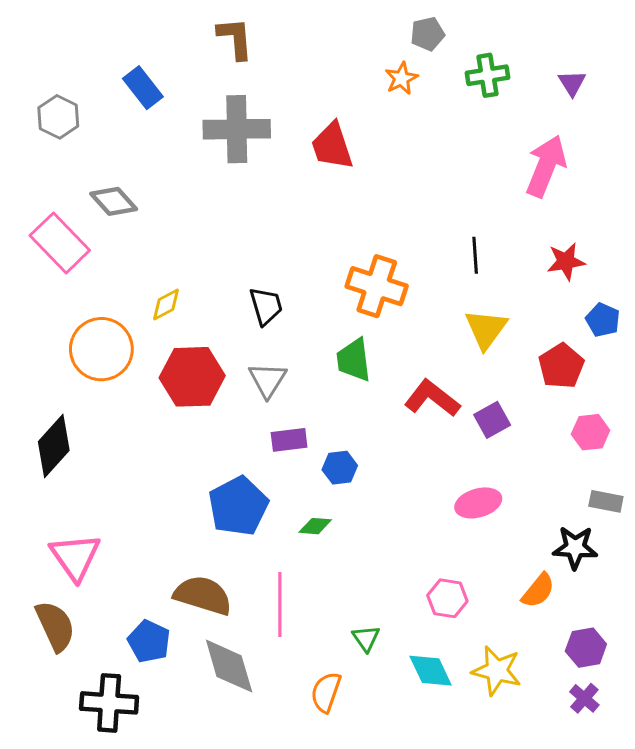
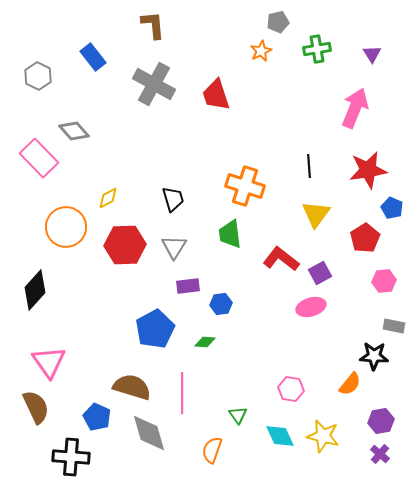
gray cross: (237, 129) -> (154, 84), turned 30
red star: (566, 261) -> (368, 170), size x1.5
pink ellipse: (478, 503) -> (311, 307), moved

